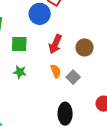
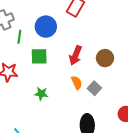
blue circle: (40, 14) -> (46, 27), moved
green star: (20, 72) -> (41, 94), moved

